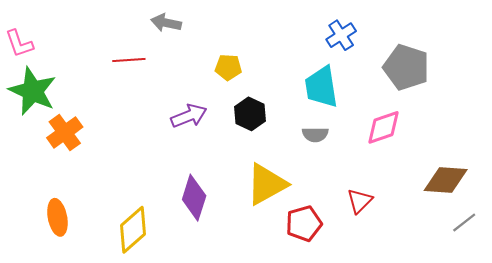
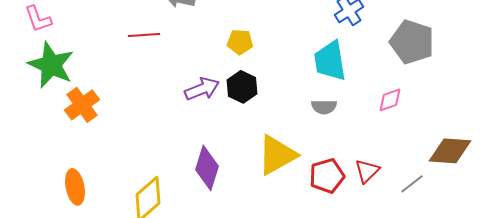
black hexagon: (250, 114) -> (242, 87), moved
pink diamond: (383, 127) -> (390, 100), size x0.7
gray line: (464, 223) -> (412, 184), moved
red pentagon: (304, 224) -> (327, 176), moved

